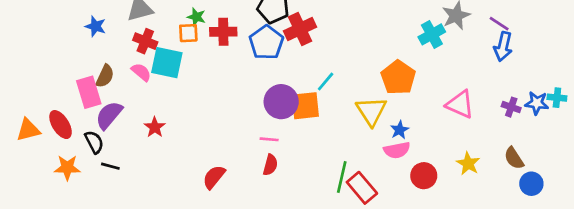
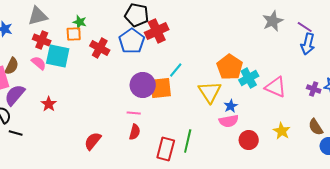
red cross: (223, 32) -> (100, 48), moved, turned 30
cyan cross: (432, 34) -> (249, 78), moved
red rectangle: (362, 188) -> (166, 149), moved, turned 55

